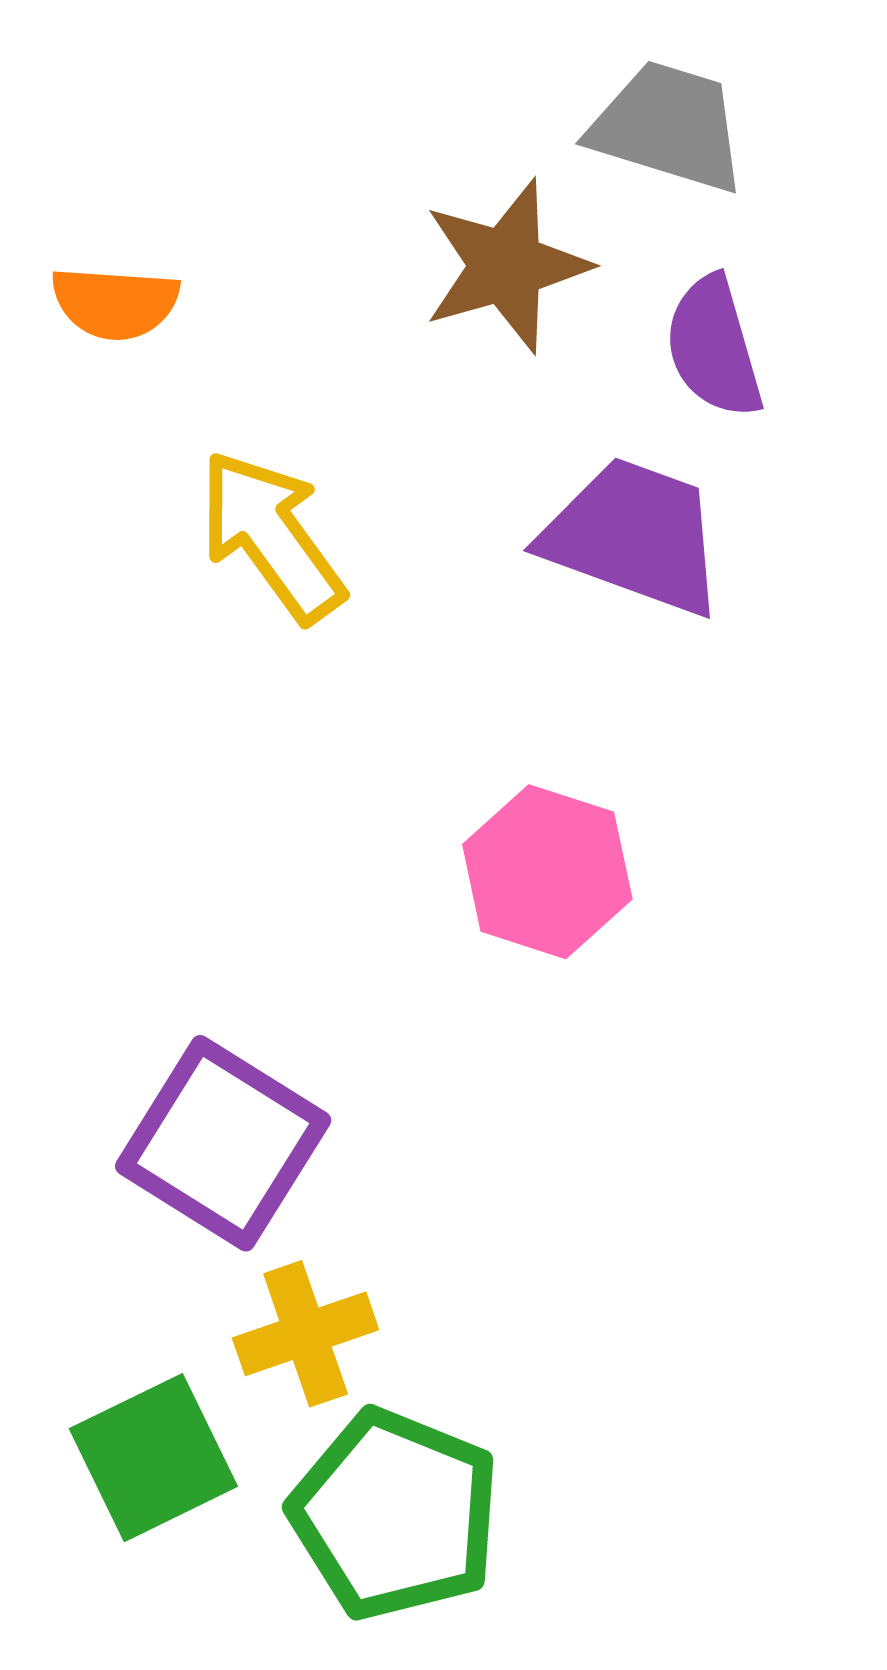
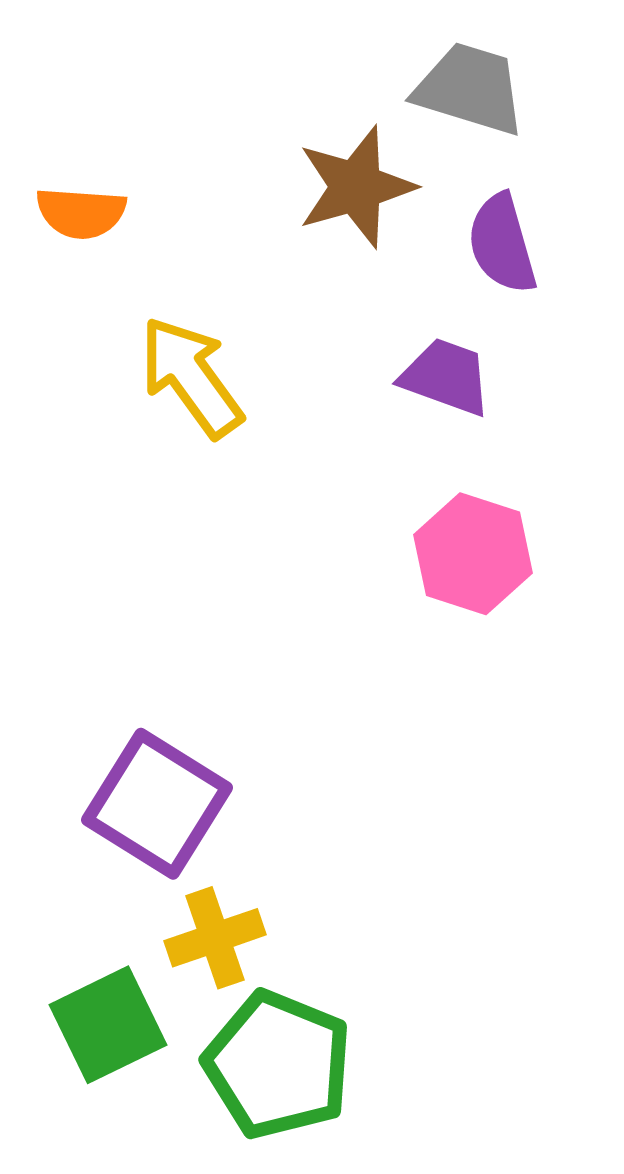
purple trapezoid: (634, 536) -> (446, 377), size x0.7
pink hexagon: (547, 872) -> (473, 554), moved

